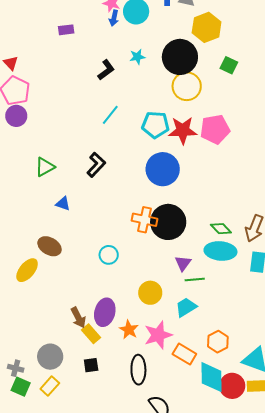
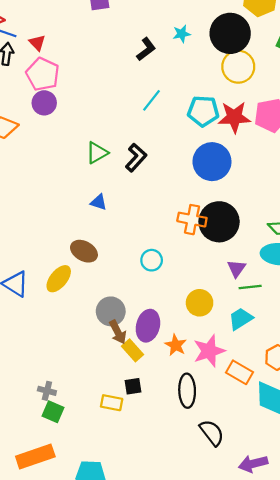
green triangle: (45, 167) -> (97, 153), moved
gray circle: (50, 357) -> (111, 311), moved
yellow rectangle: (50, 386) -> (112, 403), moved, turned 60

